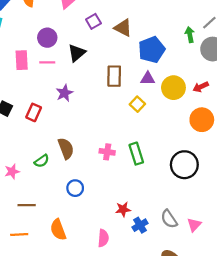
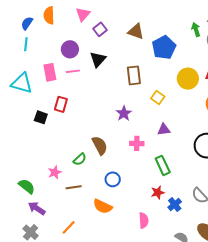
purple square: (93, 21) -> (100, 29), moved
purple triangle: (148, 78) -> (164, 129), moved
purple star: (64, 93) -> (124, 113), moved
red rectangle: (34, 112) -> (61, 104), moved
green rectangle: (136, 154) -> (163, 165), moved
brown line: (27, 205) -> (74, 187), moved
orange semicircle: (58, 230) -> (103, 206), moved, turned -36
orange line: (19, 235) -> (69, 227), turned -35

